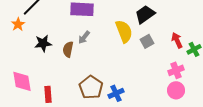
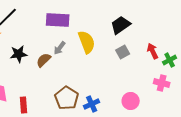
yellow semicircle: (124, 31) -> (87, 42), moved
brown semicircle: (68, 49) -> (44, 60), turned 35
pink cross: (176, 70) -> (162, 83), moved, turned 35
pink circle: (176, 90) -> (131, 101), moved

